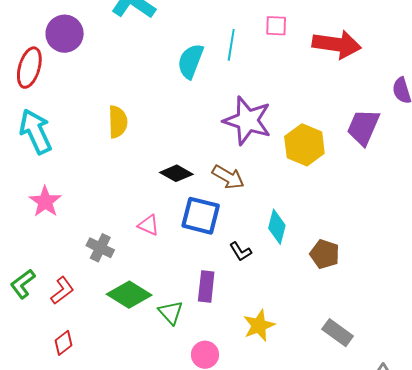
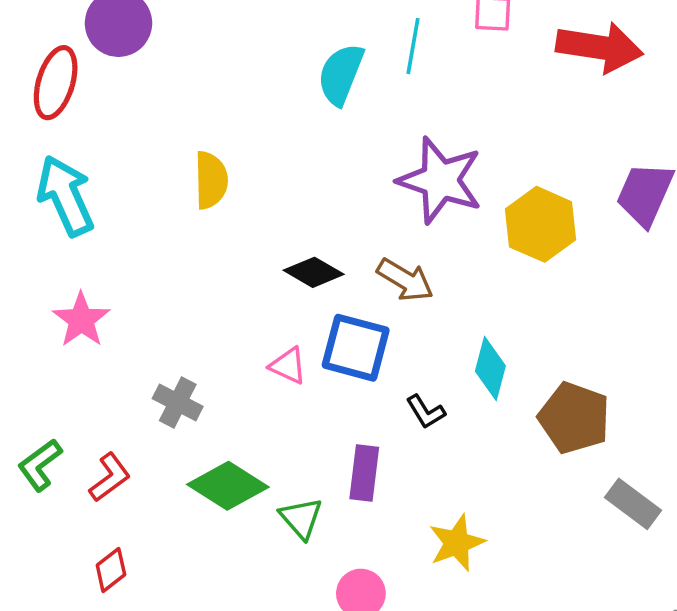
pink triangle: (149, 225) -> (288, 366), moved
brown pentagon: (325, 254) -> (574, 418), size x1.4
gray rectangle: (338, 333) -> (633, 504), moved

